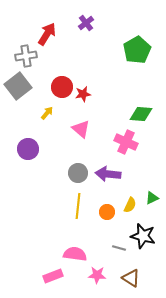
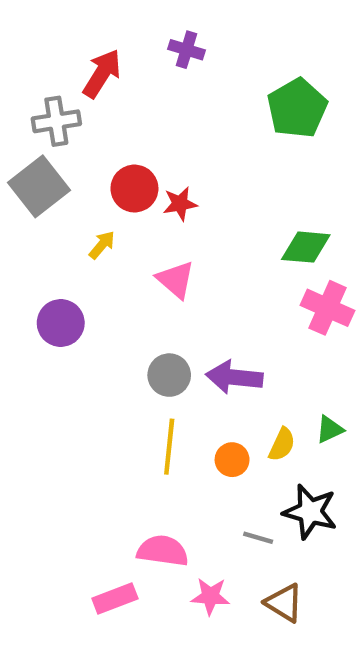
purple cross: (86, 23) -> (187, 50), turned -35
pink cross: (126, 142) -> (327, 308), moved

